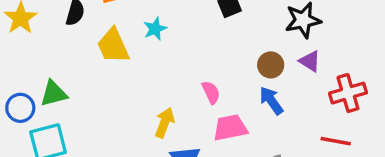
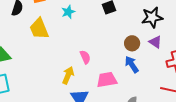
cyan star: (155, 29) -> (68, 12), moved
pink semicircle: (211, 92) -> (85, 57), moved

